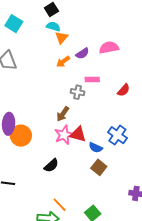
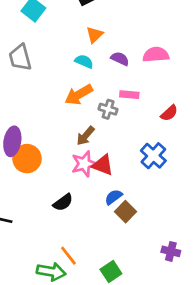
cyan semicircle: (53, 26) -> (84, 61), moved
purple semicircle: (82, 53) -> (120, 59), turned -128
orange arrow: (63, 62) -> (79, 95), moved, size x1.5
blue cross: (117, 135) -> (153, 156), moved
blue semicircle: (96, 148) -> (114, 197), moved, turned 112

